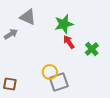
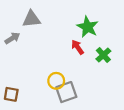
gray triangle: (28, 17) -> (31, 19), turned -30
green star: (64, 24) -> (88, 27), moved, turned -30

